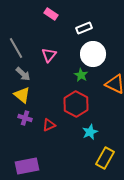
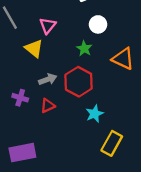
white circle: (93, 54) -> (98, 24), size x0.6
gray arrow: (23, 74) -> (48, 79), moved, turned -63
yellow triangle: (22, 95) -> (34, 48), moved

